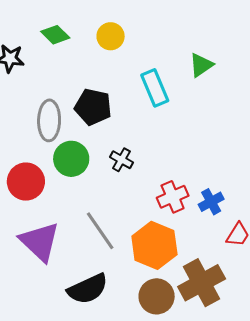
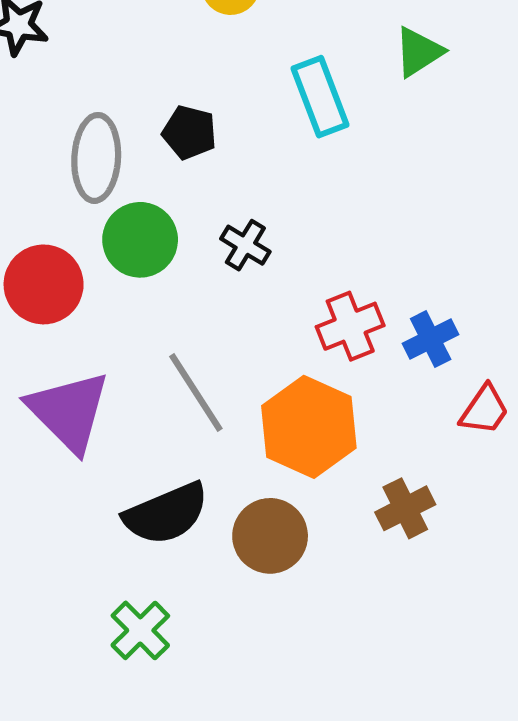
black pentagon: (93, 107) -> (189, 132), size x0.7
brown cross: (202, 283) -> (405, 508), size x0.6
brown circle: (157, 296) -> (270, 536), moved

